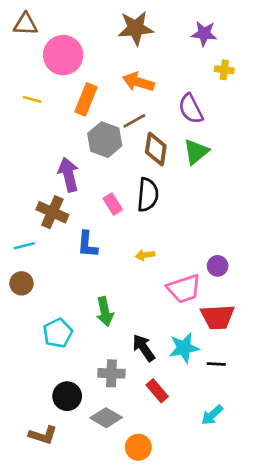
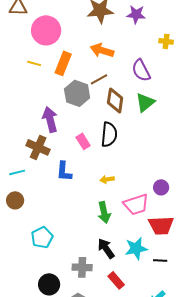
purple star: (204, 34) -> (136, 14), moved
yellow line: (32, 99) -> (34, 63), moved
green arrow: (105, 312) -> (104, 212), moved

